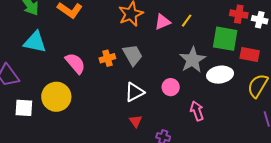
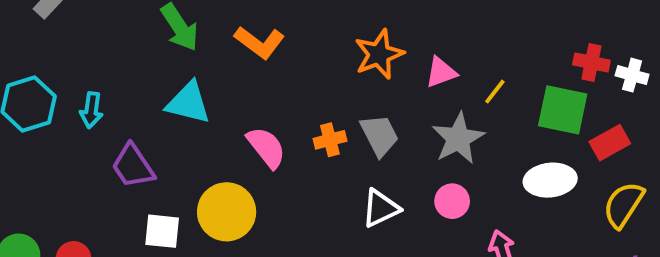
yellow line: (187, 21) -> (495, 92), moved
red rectangle: (250, 54) -> (610, 143), turned -42
gray star: (192, 60) -> (458, 138), moved

